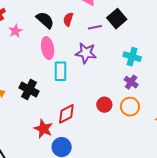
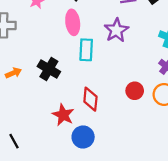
purple star: (86, 53) -> (116, 30), turned 30
red diamond: (66, 114) -> (90, 99), turned -60

